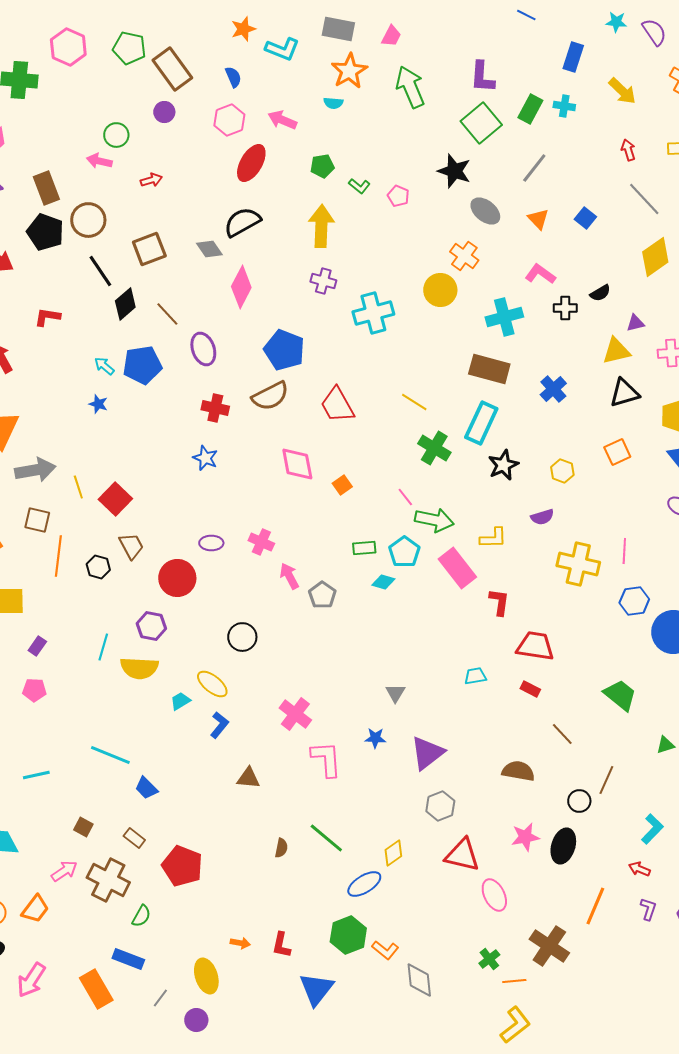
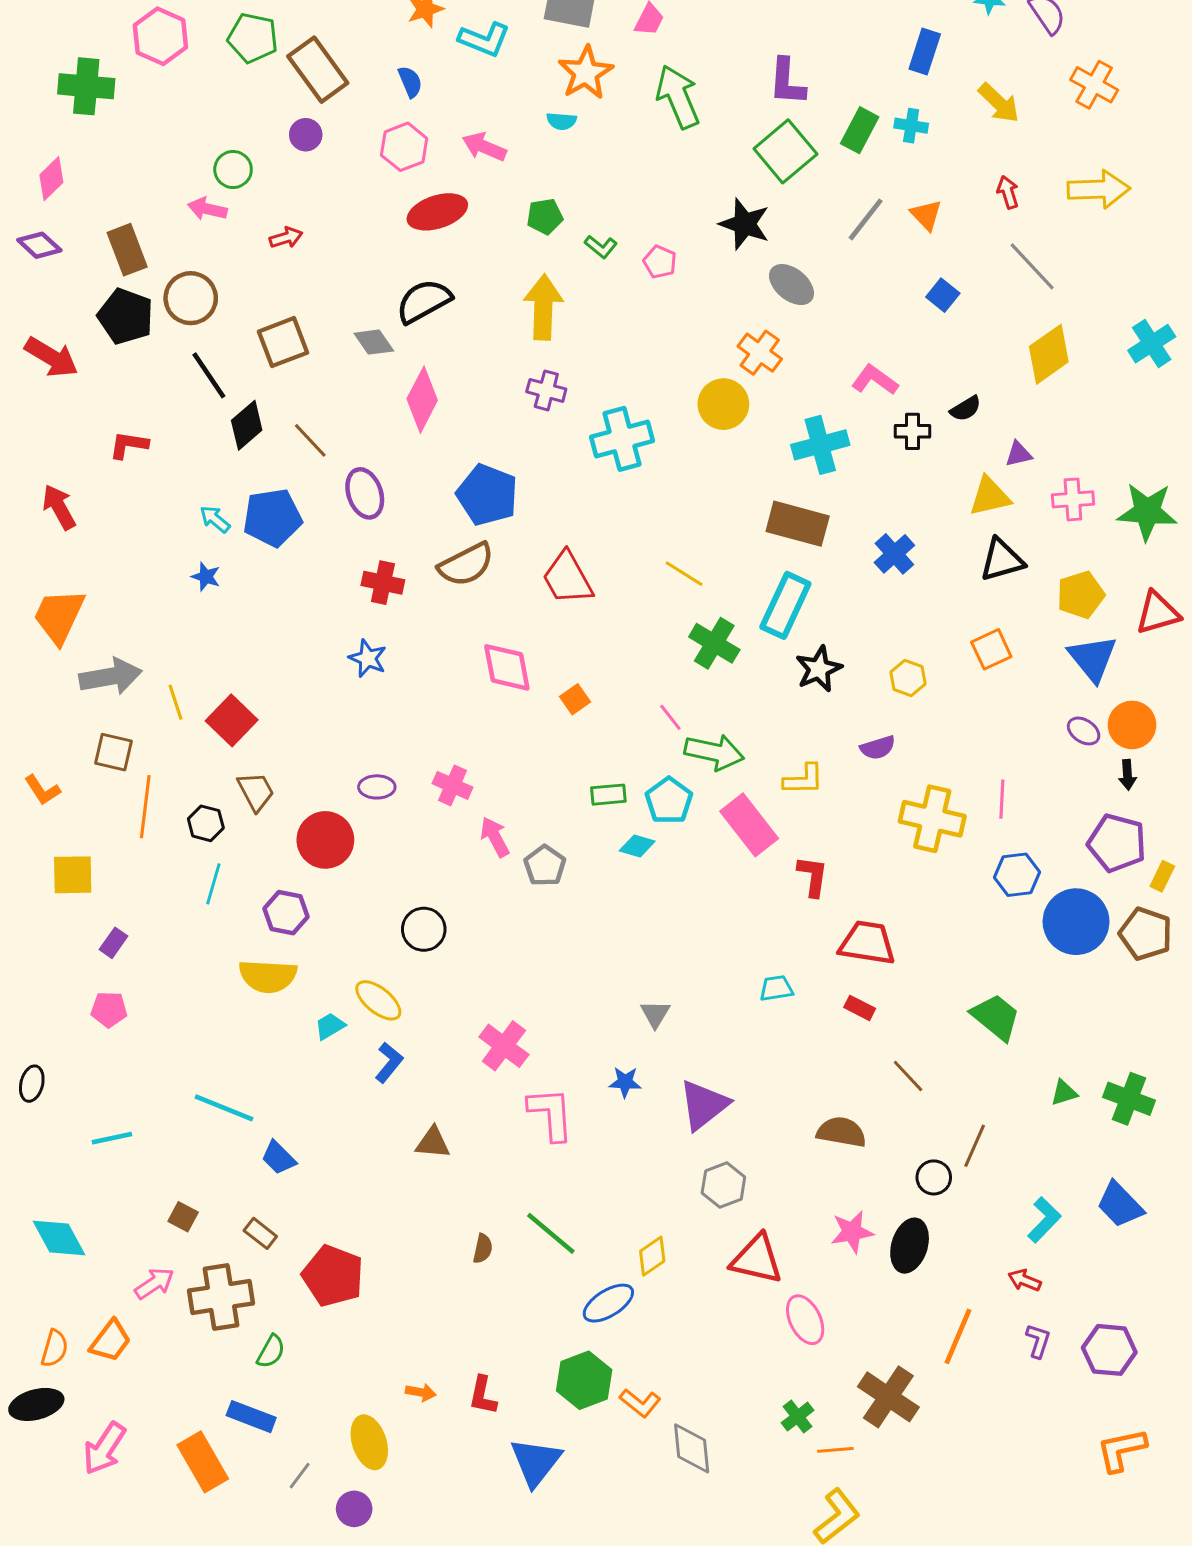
red ellipse: (251, 163) -> (437, 212), turned 42
orange triangle: (538, 219) -> (926, 215), moved
cyan line: (103, 647) -> (213, 884), moved
brown cross: (108, 880) -> (221, 1297), turned -36

